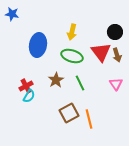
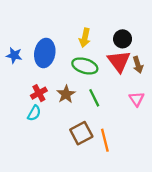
blue star: (12, 14) -> (14, 55), moved
black circle: (115, 32) -> (123, 39), moved
red cross: (26, 86) -> (39, 93), moved

